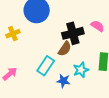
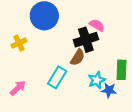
pink semicircle: (98, 26) -> (97, 25), moved
blue star: (63, 81) -> (109, 90), moved

